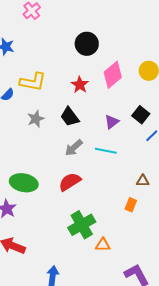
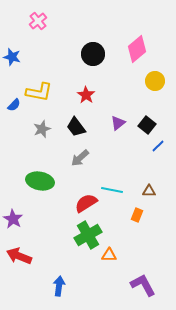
pink diamond: (113, 75) -> (137, 49), moved
purple triangle: (112, 122) -> (118, 123), moved
cyan line: (106, 151) -> (112, 190), moved
red semicircle: (70, 182) -> (86, 203), moved
green ellipse: (24, 183) -> (40, 181), moved

